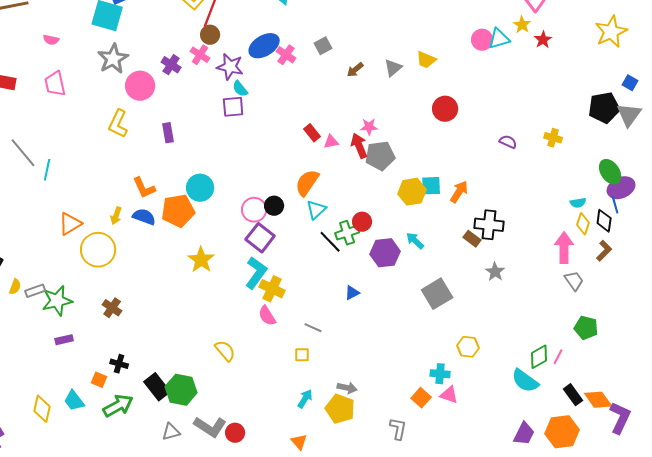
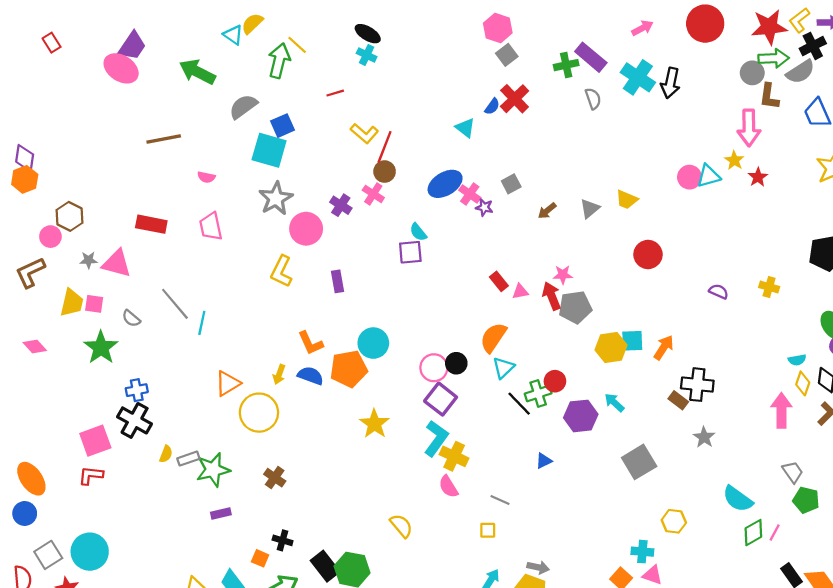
purple star: (230, 67) -> (484, 207), moved, size x0.6
gray trapezoid: (574, 281) -> (793, 472), moved
cyan semicircle: (525, 381) -> (738, 499), moved

